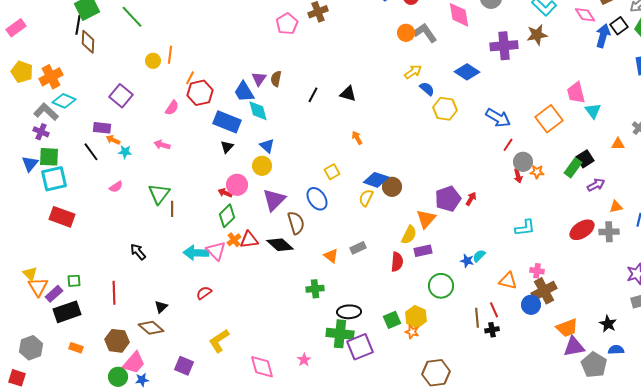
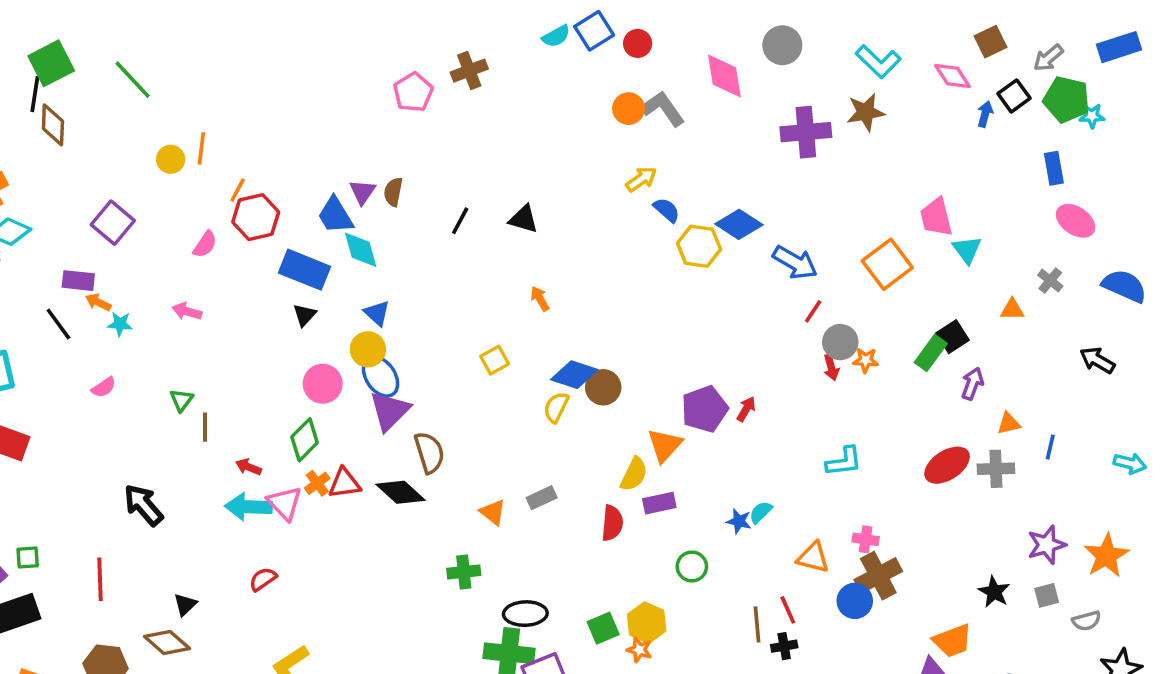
blue arrow: (603, 36) -> (985, 114), size x0.6
blue diamond: (467, 72) -> (739, 224), moved
purple arrow: (596, 185) -> (972, 384), turned -42
red arrow: (225, 193) -> (248, 467), moved
green triangle: (159, 194) -> (181, 400), size x0.6
blue ellipse: (317, 199) -> (381, 376), moved
black arrow: (138, 252) -> (143, 505), size x1.4
green circle: (441, 286) -> (692, 566), size x0.7
black star: (608, 324) -> (994, 592), moved
orange trapezoid: (567, 328) -> (952, 641), moved

